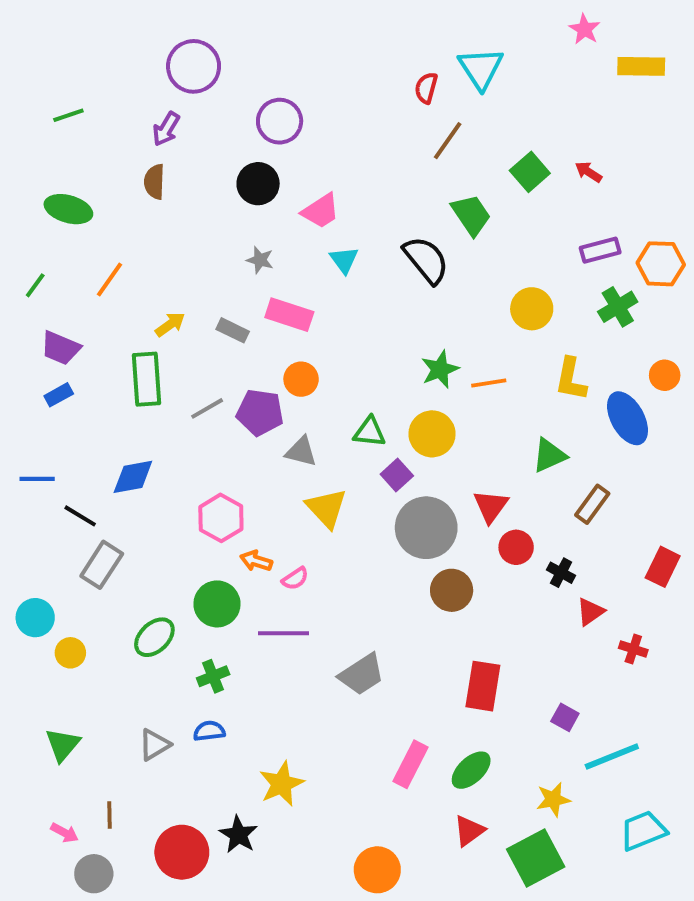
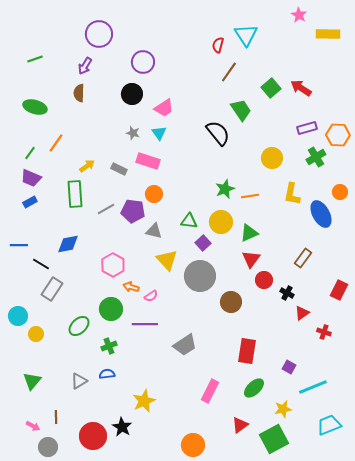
red arrow: (588, 172) -> (301, 88), size x1.5
cyan triangle: (344, 260) -> (159, 133), moved
green line: (35, 285) -> (30, 153), moved
green triangle: (549, 455) -> (249, 233), moved
gray circle: (426, 528) -> (200, 276), moved
green ellipse: (471, 770) -> (254, 388), moved

